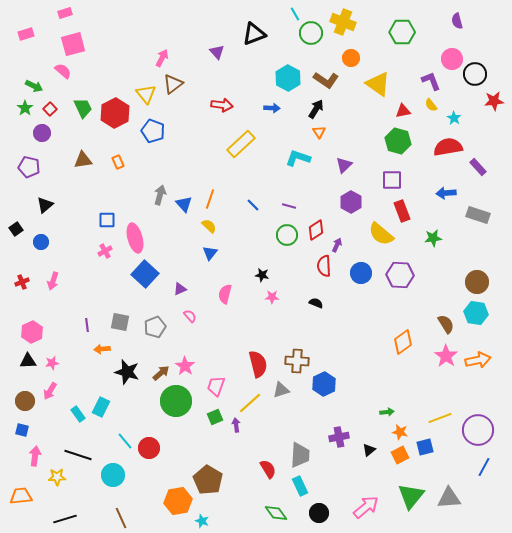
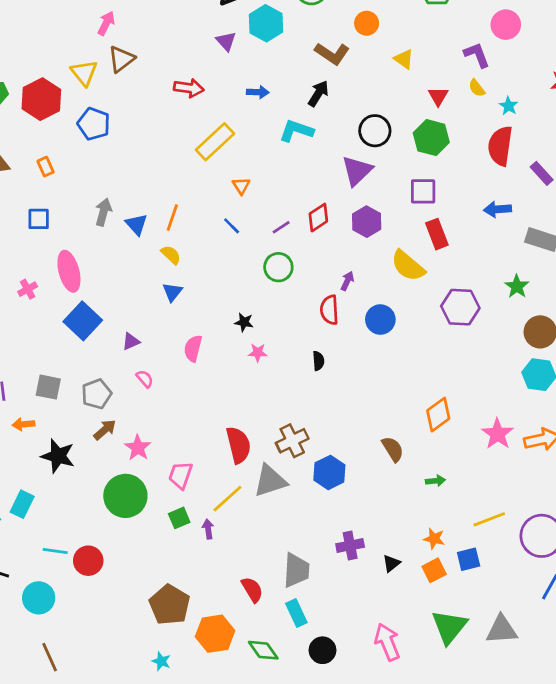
purple triangle: (217, 52) -> (226, 41), moved
black circle: (475, 74) -> (375, 131), moved
cyan hexagon: (288, 78) -> (266, 23), moved
yellow triangle: (378, 84) -> (404, 59), size x0.6
red triangle: (403, 111) -> (438, 96), turned -49
orange triangle: (319, 132) -> (241, 186), moved
red semicircle: (448, 147) -> (500, 146), turned -72
cyan L-shape: (298, 158) -> (296, 131), moved
purple triangle: (344, 165) -> (357, 171), size x1.4
purple line: (289, 206) -> (281, 227), turned -48
blue square: (107, 220) -> (39, 219), moved
red diamond: (316, 230) -> (318, 218), moved
green star: (433, 238) -> (517, 286), moved, turned -30
purple hexagon: (400, 275) -> (460, 307), moved
black semicircle: (316, 303) -> (318, 361), turned 64
brown semicircle: (446, 324) -> (393, 449), moved
brown cross: (297, 361) -> (292, 441), turned -30
brown arrow: (161, 373) -> (105, 430), moved
gray triangle: (281, 390) -> (270, 481), size x1.5
green arrow: (387, 412) -> (435, 481), moved
cyan line: (125, 441) -> (55, 551), turned -42
orange hexagon: (178, 501) -> (215, 634), moved
pink arrow: (366, 507) -> (387, 642), turned -72

